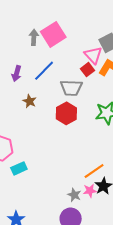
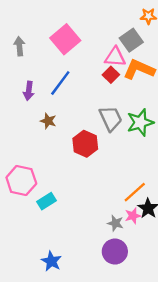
gray arrow: (34, 37) -> (19, 46), moved
pink triangle: (93, 55) -> (115, 57), turned -36
gray trapezoid: (71, 88) -> (111, 118), moved, turned -110
red hexagon: (66, 113) -> (85, 144), moved

